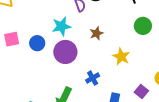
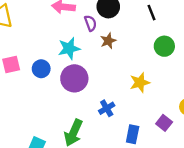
brown star: (96, 33) -> (108, 41), moved
yellow star: (121, 57) -> (140, 83), turned 30

